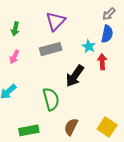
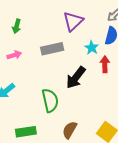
purple triangle: (56, 21) -> (73, 21), moved
pink arrow: (14, 57) -> (14, 55), turned -136

